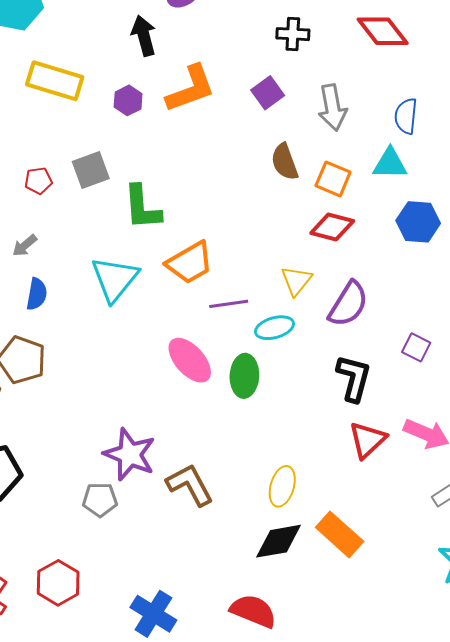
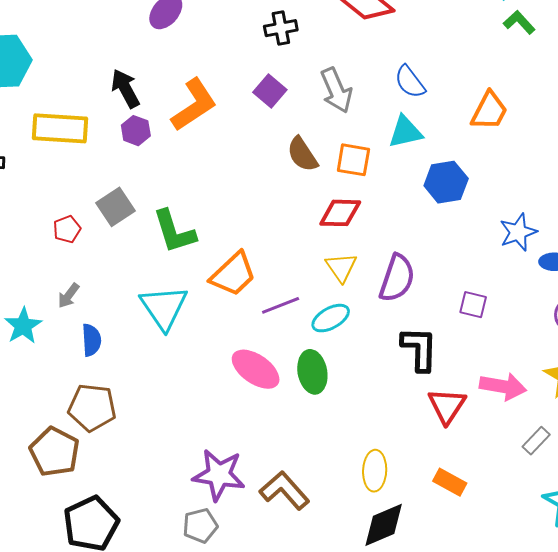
black arrow: (144, 36) -> (125, 89), moved
blue semicircle: (406, 116) -> (410, 82), turned -30
red diamond: (332, 227) -> (340, 213), moved
orange rectangle: (340, 534) -> (450, 482), moved, size x0.7

